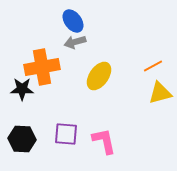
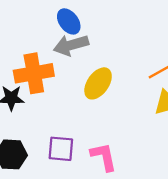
gray arrow: (75, 42) -> (71, 45), size x1.4

